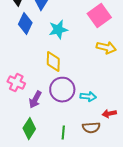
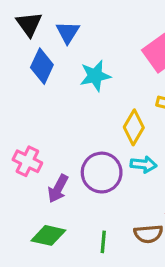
yellow diamond: (53, 62) -> (134, 127), moved, turned 30
cyan arrow: (88, 97) -> (144, 164), moved
green diamond: (29, 129) -> (48, 235), turned 70

